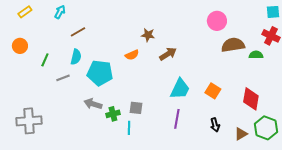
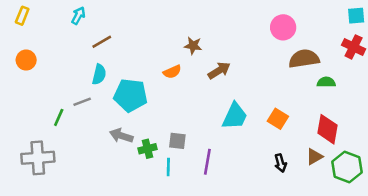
yellow rectangle: (25, 12) -> (22, 16), moved, turned -32
green semicircle: (256, 55) -> (326, 82), moved
green line: (45, 60) -> (59, 117), moved
purple line: (177, 119) -> (207, 162), moved
brown triangle: (241, 134) -> (314, 157), moved

